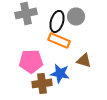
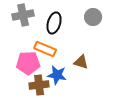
gray circle: (76, 16) -> (93, 17), moved
orange rectangle: (59, 40) -> (45, 49), moved

